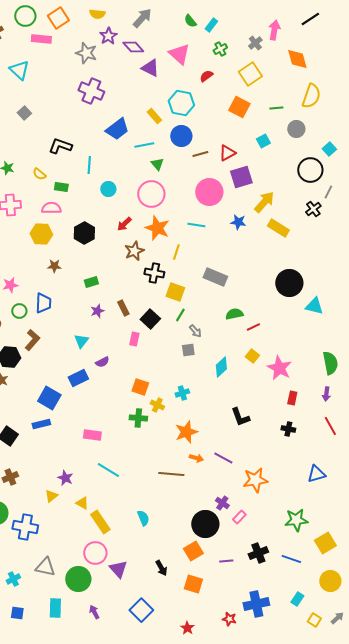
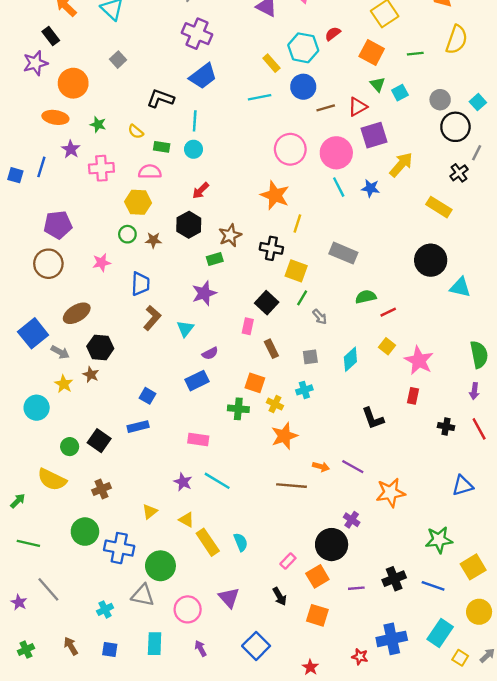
red semicircle: (206, 76) -> (333, 34), moved
blue trapezoid: (117, 129) -> (203, 76), moved
gray circle: (296, 129) -> (440, 100), moved
green triangle: (157, 164) -> (378, 84), moved
cyan circle: (108, 189) -> (194, 149), moved
pink circle: (151, 194) -> (290, 149), moved
red arrow: (124, 224) -> (201, 191), moved
cyan line: (196, 225) -> (339, 187), moved, turned 54
yellow rectangle: (278, 228) -> (439, 207), moved
black hexagon: (84, 233) -> (189, 225), moved
brown star: (134, 251) -> (230, 235), moved
green rectangle: (91, 282) -> (215, 259), moved
brown rectangle: (123, 308) -> (271, 349), moved
green circle: (19, 311) -> (127, 234), moved
purple star: (97, 311) -> (204, 293), size x1.5
brown L-shape: (32, 340) -> (152, 318), moved
gray square: (188, 350) -> (310, 357), moved
blue rectangle: (78, 378) -> (197, 381), moved
blue square: (49, 398) -> (147, 396), size x0.6
red rectangle: (292, 398) -> (413, 396), moved
green cross: (138, 418) -> (238, 409), moved
black cross: (288, 429) -> (446, 427), moved
orange star: (186, 432) -> (284, 436), moved
purple star: (65, 478) -> (183, 482), moved
pink rectangle: (239, 517) -> (288, 561), moved
cyan semicircle: (143, 518) -> (241, 542), moved
pink circle: (95, 553) -> (188, 609), moved
green circle: (78, 579) -> (160, 566), moved
cyan rectangle: (297, 599) -> (440, 633), size x1.6

